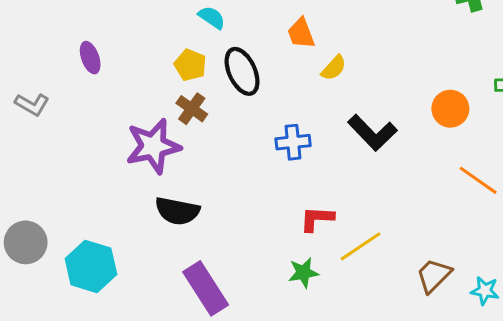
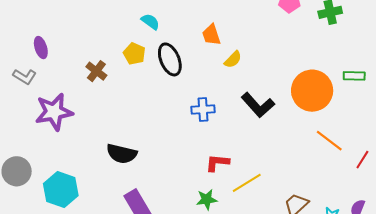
purple ellipse: (90, 58) -> (41, 48), moved
brown cross: (192, 109) -> (96, 71), moved
orange circle: (450, 109) -> (312, 91), size x1.6
purple star: (153, 146) -> (54, 112), moved

